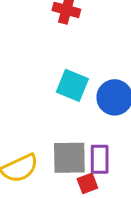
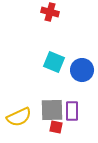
red square: (87, 183) -> (56, 127), moved, turned 32

